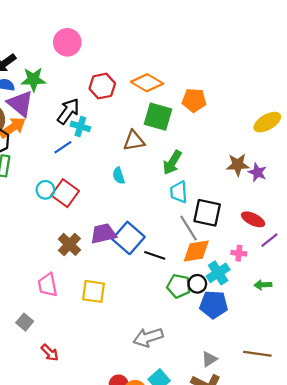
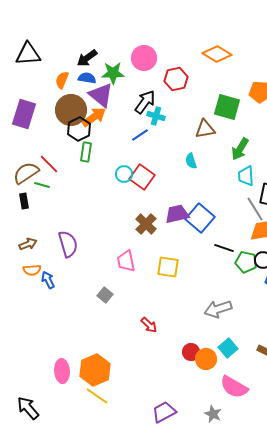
pink circle: (67, 42) -> (144, 58), moved
orange diamond: (147, 83) -> (217, 54), moved
black line: (155, 255) -> (224, 248), moved
red arrow: (50, 353) -> (149, 325), moved

